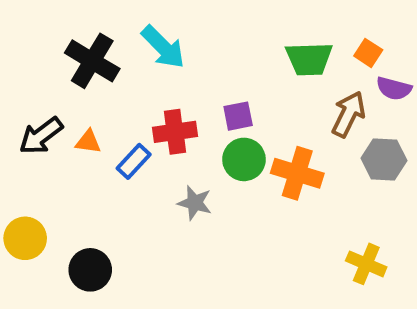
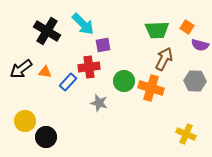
brown arrow: (348, 114) -> (164, 59), moved
purple square: (238, 116) -> (103, 45), moved
yellow circle: (25, 238) -> (25, 121), moved

